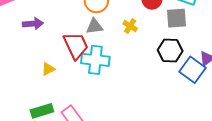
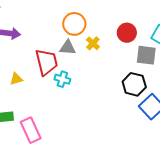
yellow cross: (130, 26) -> (93, 43), moved
cyan cross: (95, 60) -> (62, 79), size x0.6

